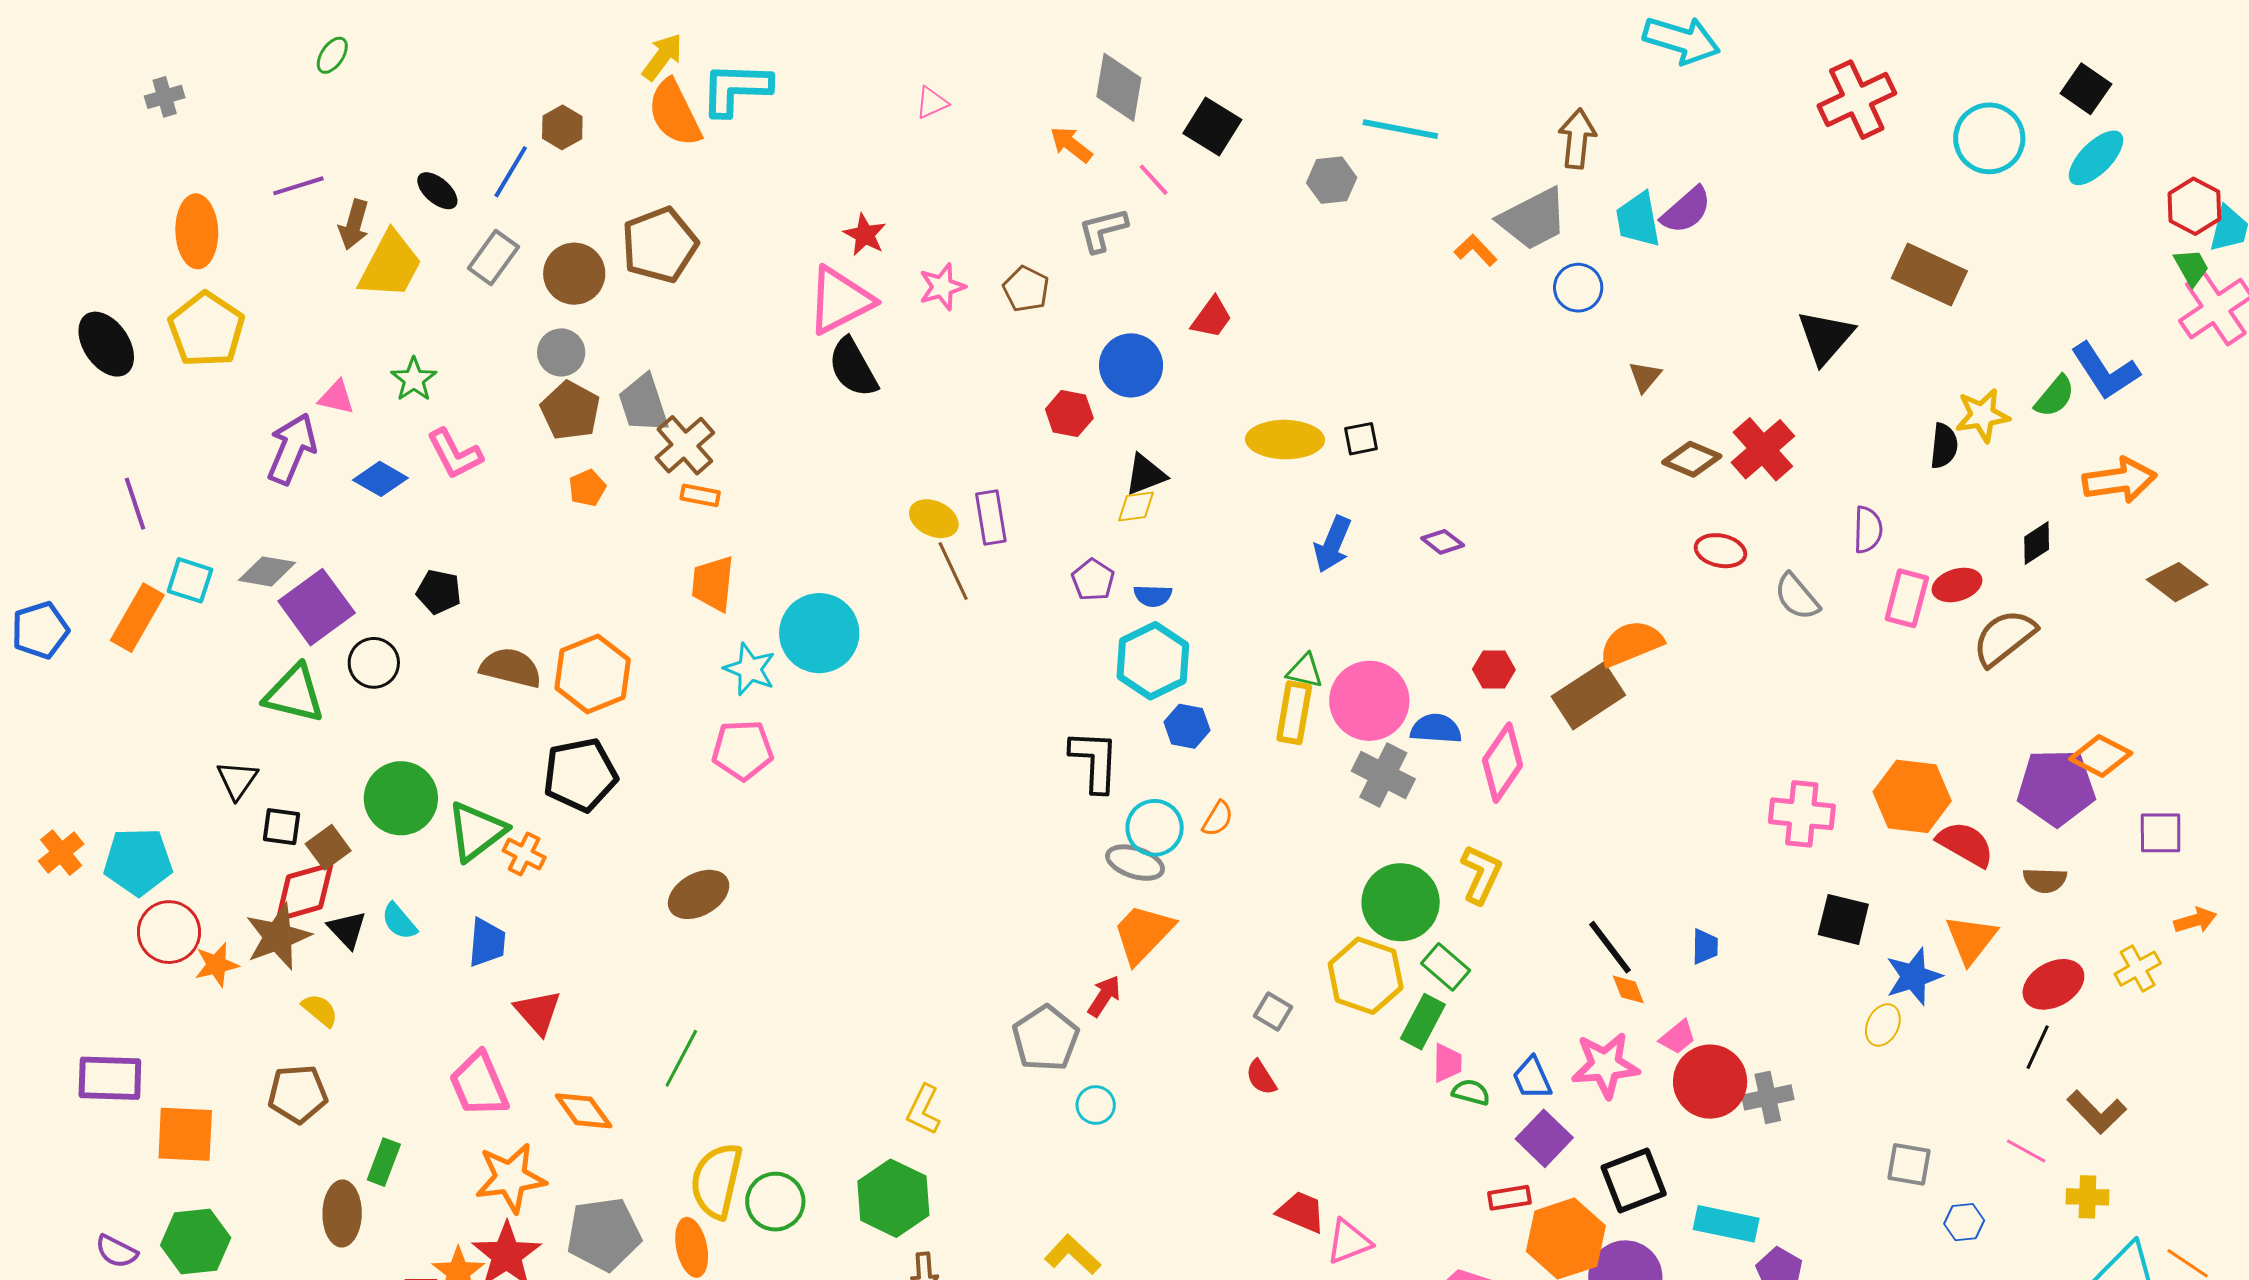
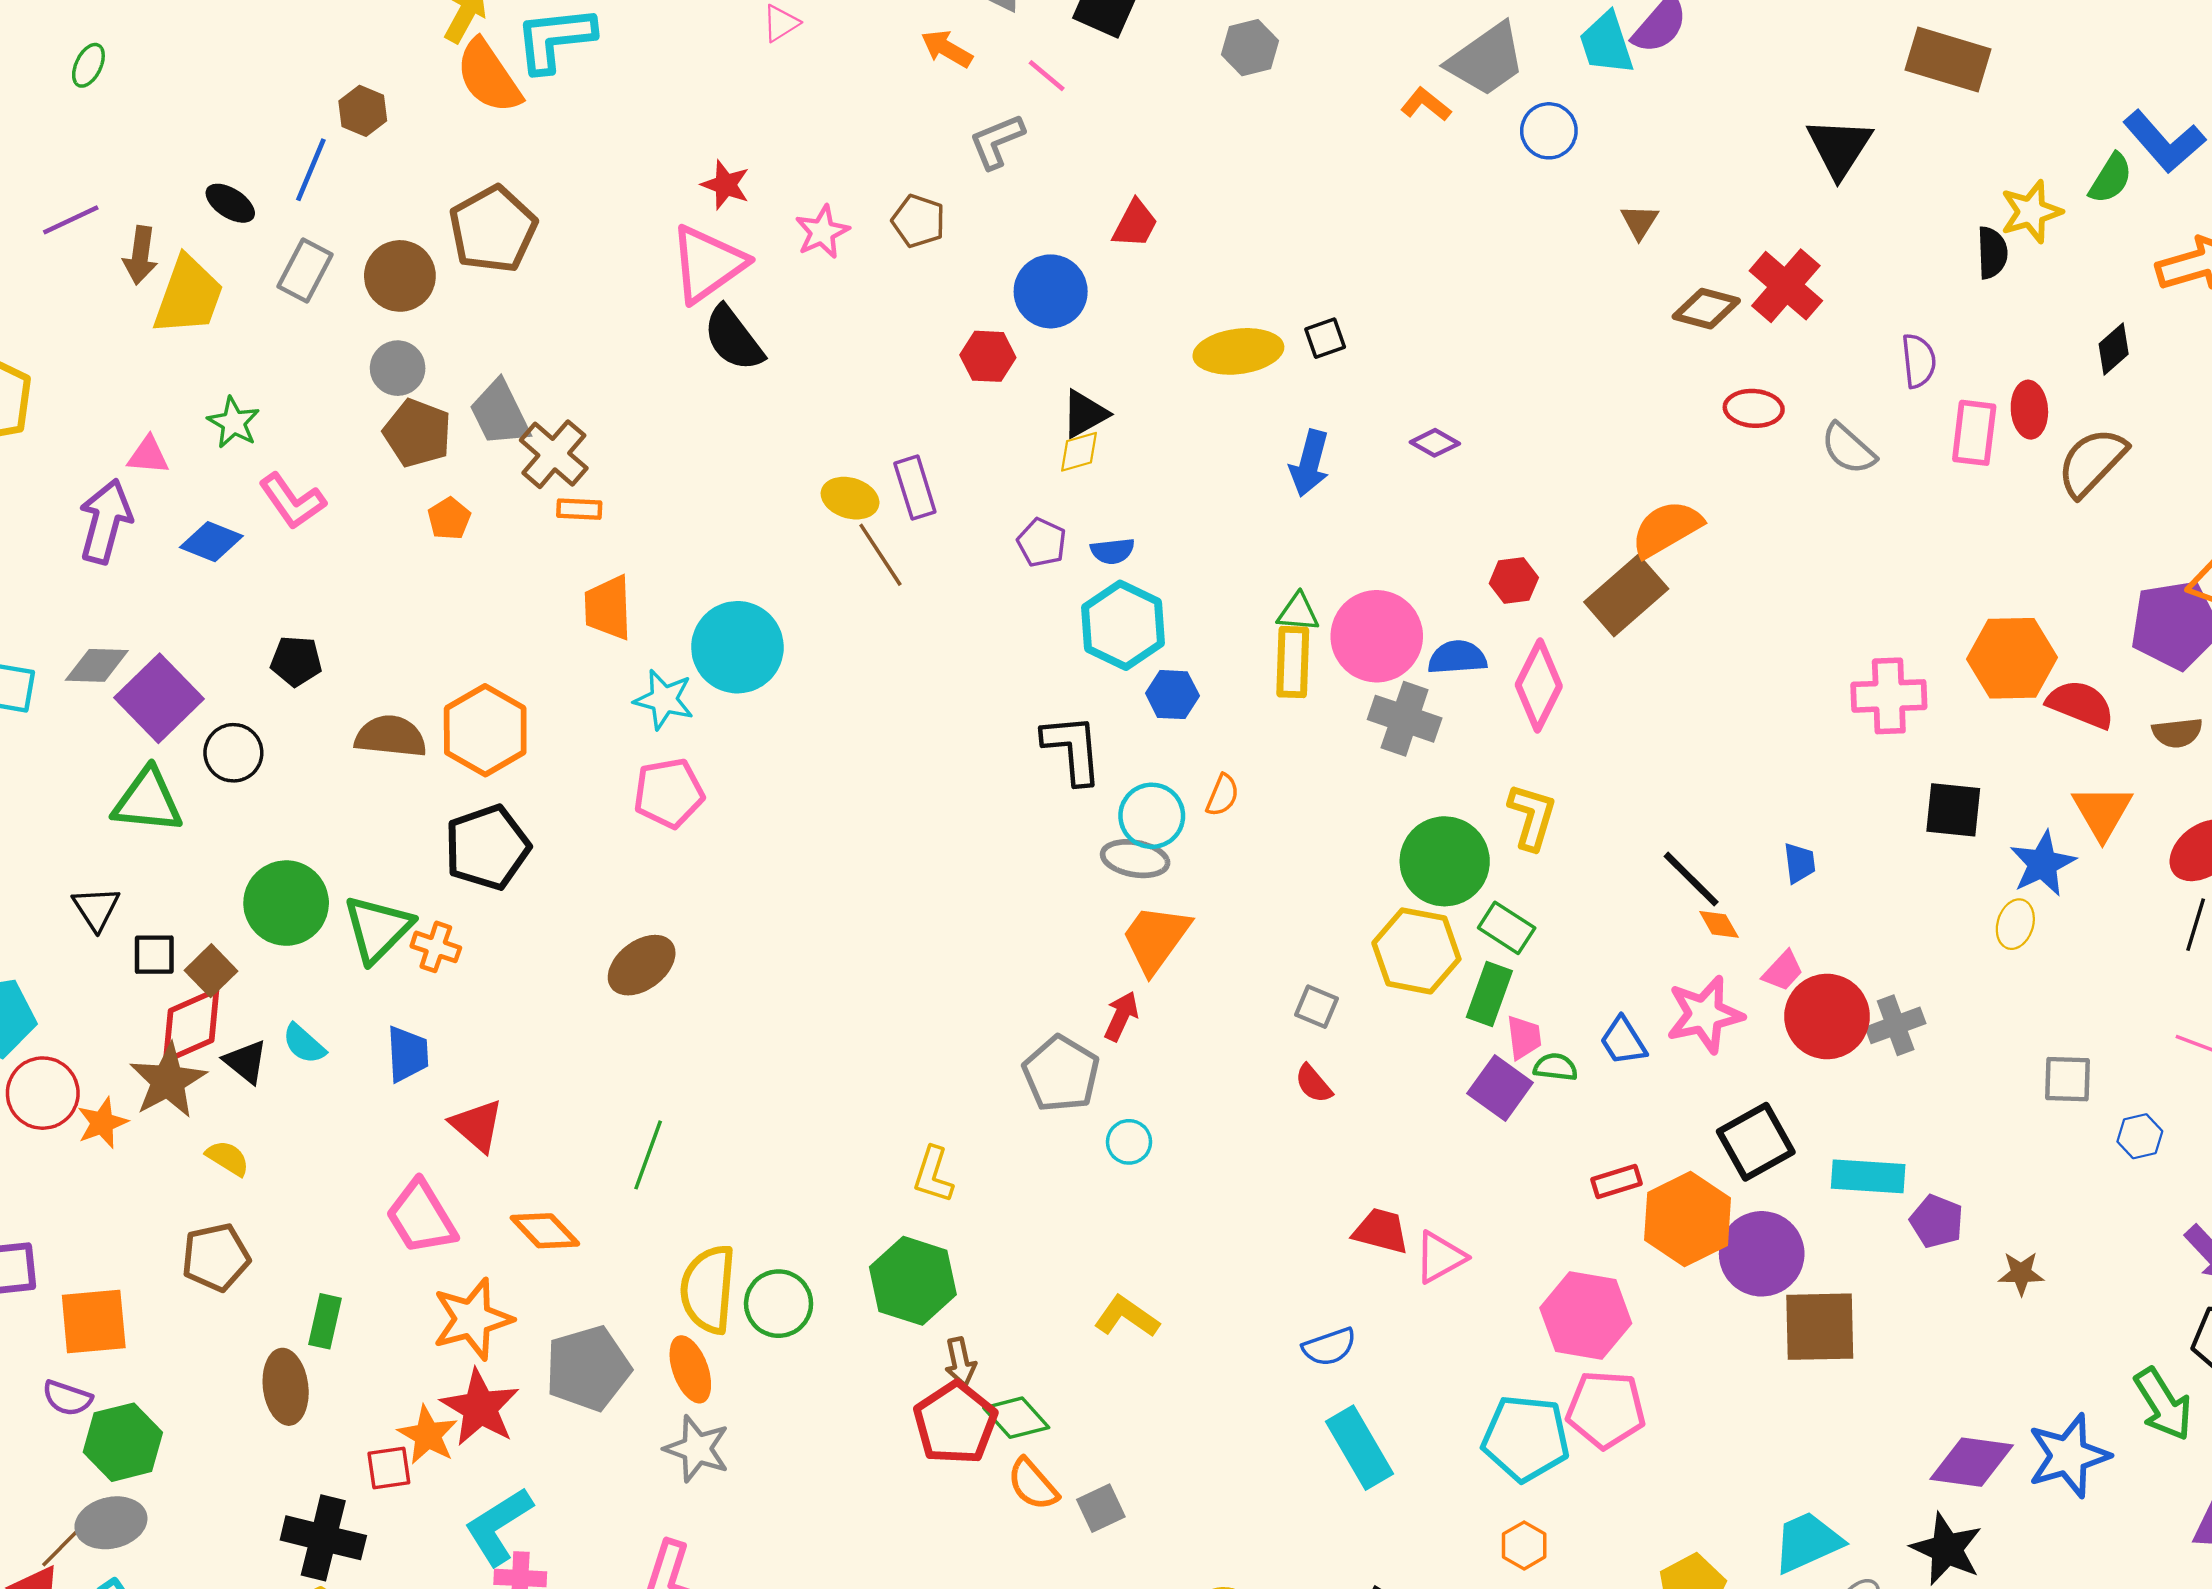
red ellipse: (1957, 585) -> (2029, 410), turned -69
purple square: (1544, 1138) -> (1500, 1088), moved
purple semicircle: (117, 1251) -> (67, 1398), moved

